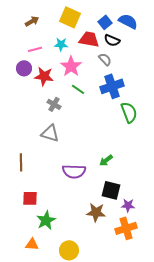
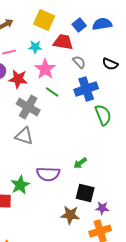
blue semicircle: (128, 21) -> (102, 24), turned -36
black semicircle: (112, 40) -> (110, 64), moved
gray cross: (54, 104) -> (28, 107), size x1.6
green star: (46, 220) -> (20, 185), moved

